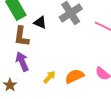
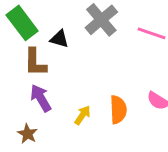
orange semicircle: (74, 76) -> (118, 110), turned 120

